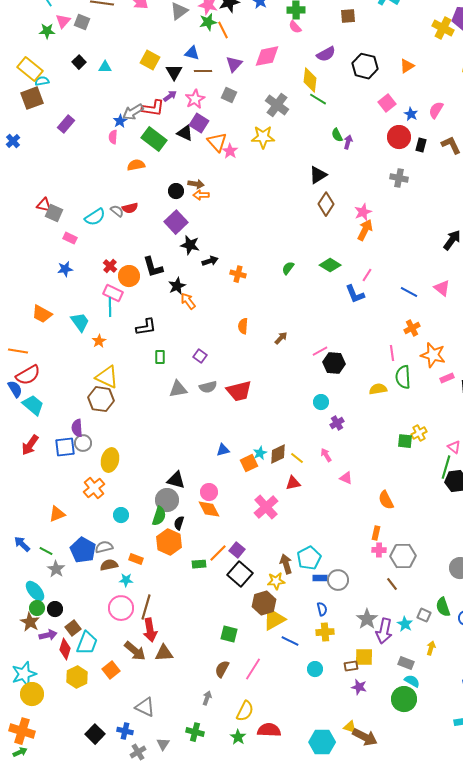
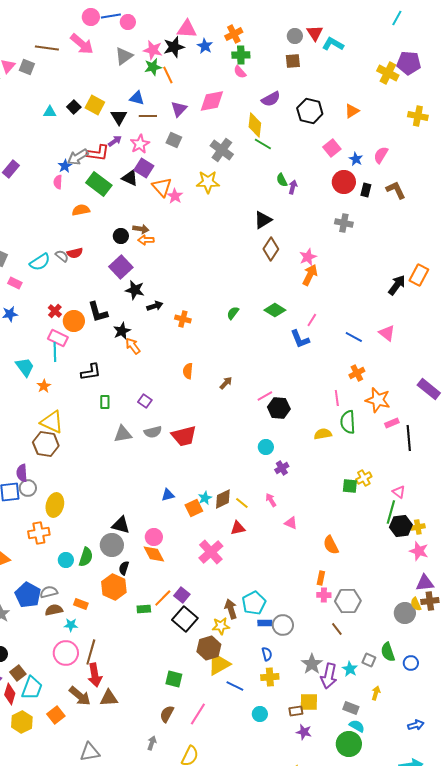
black square: (79, 62) -> (74, 107), moved
orange cross: (94, 488) -> (39, 533), turned 30
green semicircle: (159, 516) -> (86, 557), moved
gray triangle: (145, 707) -> (90, 752), turned -35

